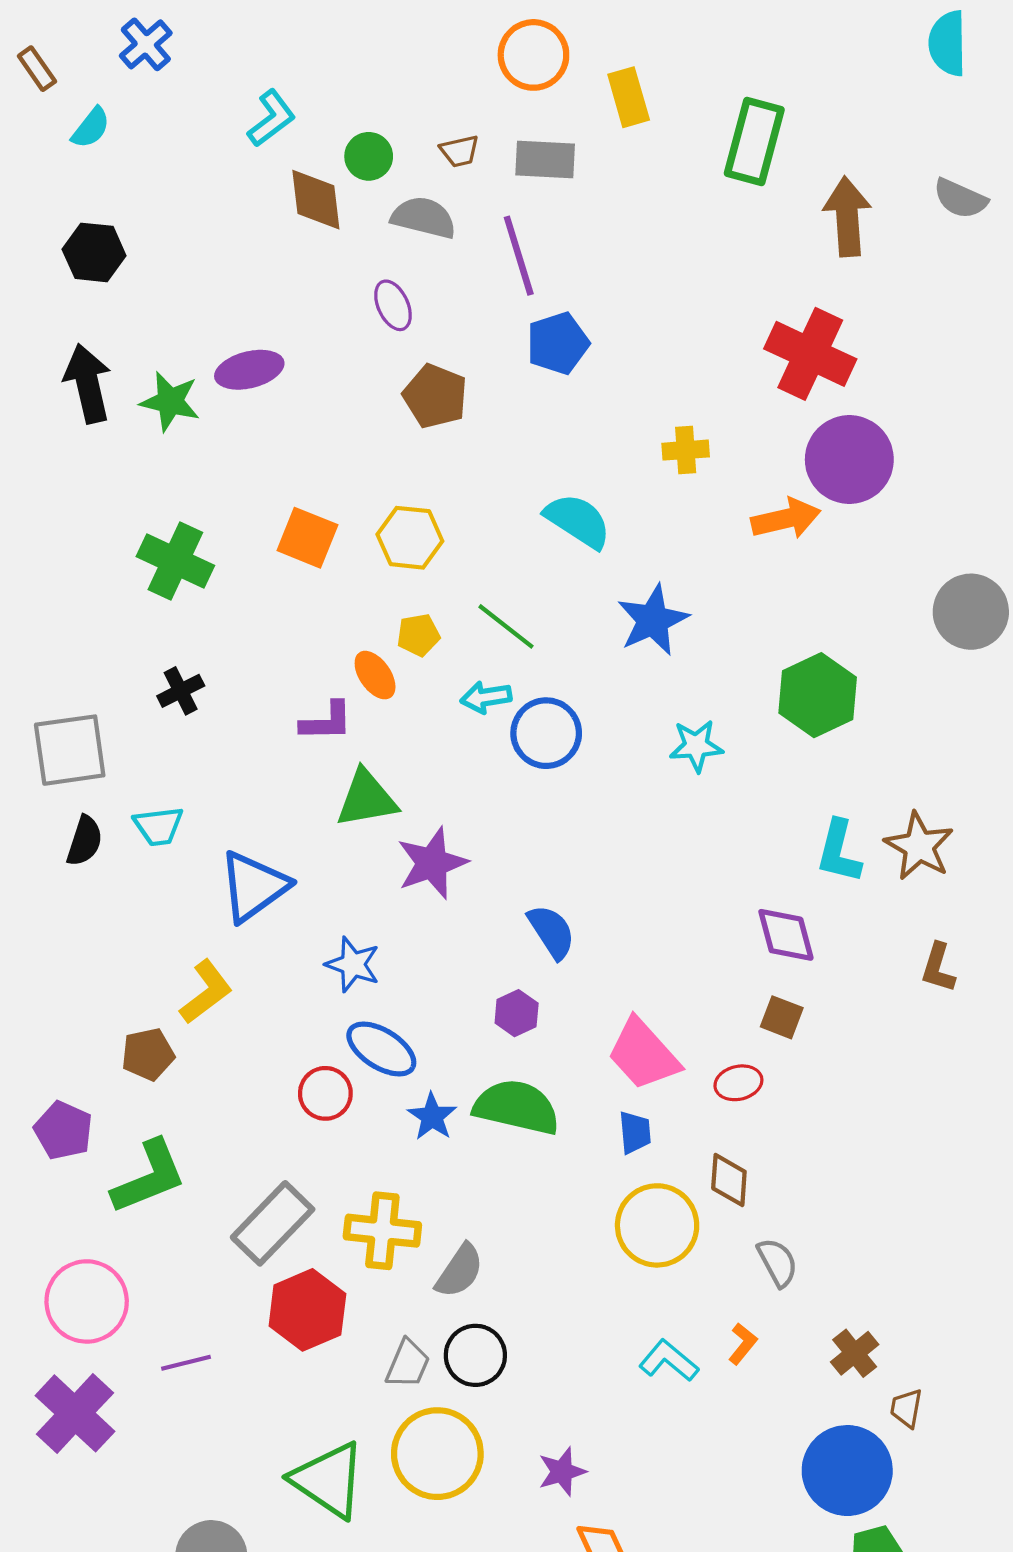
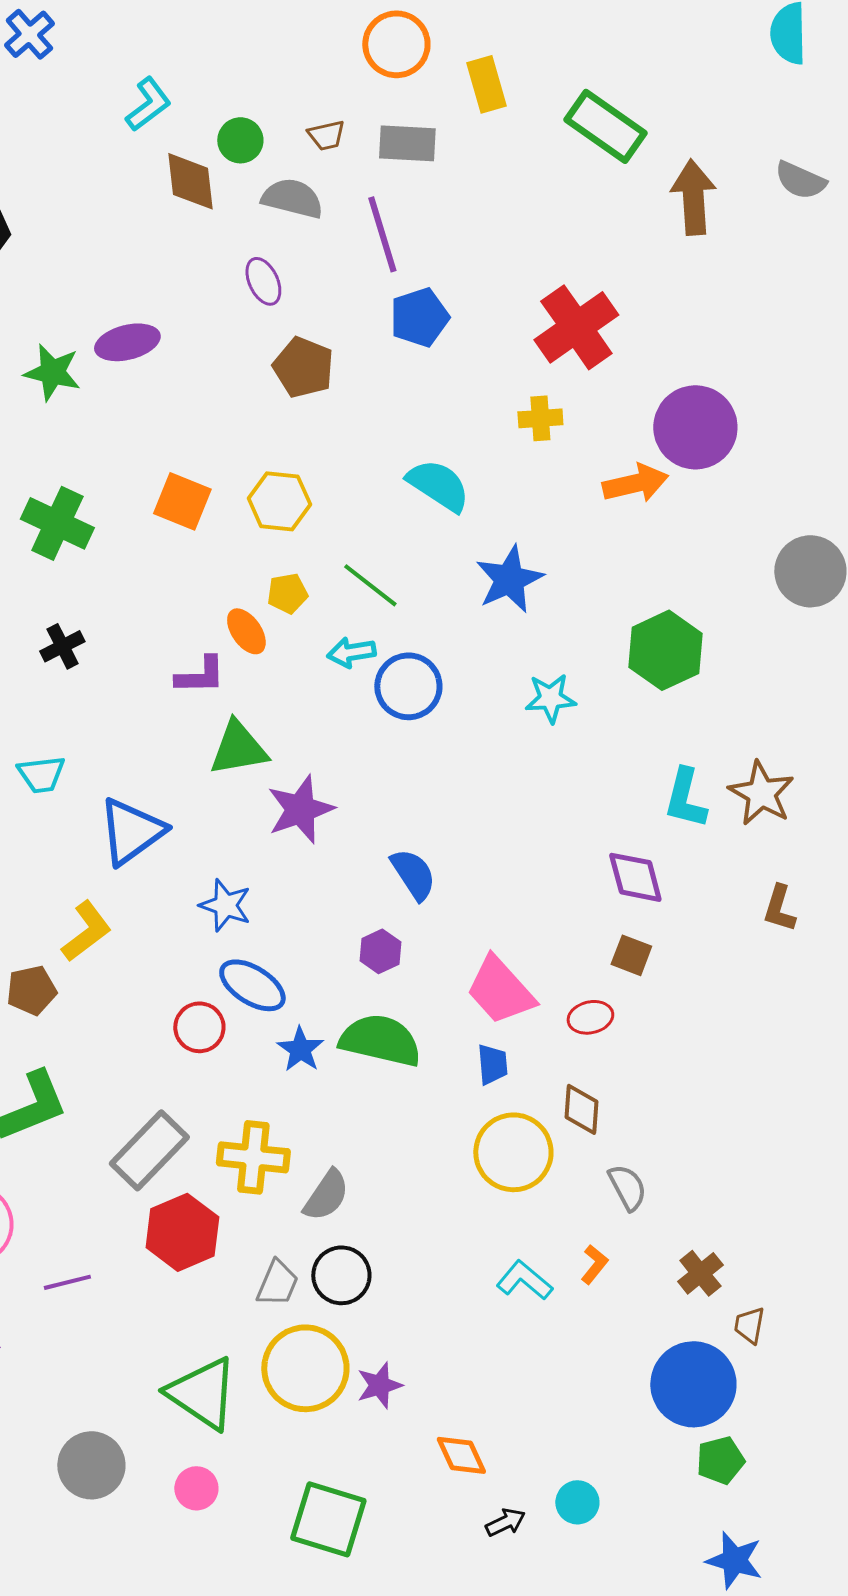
green rectangle: (754, 142) -> (605, 126), turned -70
red cross: (810, 354) -> (576, 327), moved, turned 30
purple star: (562, 1472) -> (379, 1385), moved

